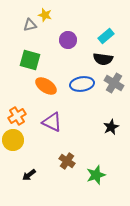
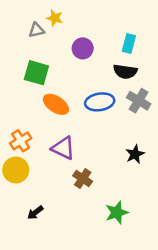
cyan rectangle: (106, 36) -> (129, 44), turned -35
brown cross: (67, 161) -> (83, 179), moved

